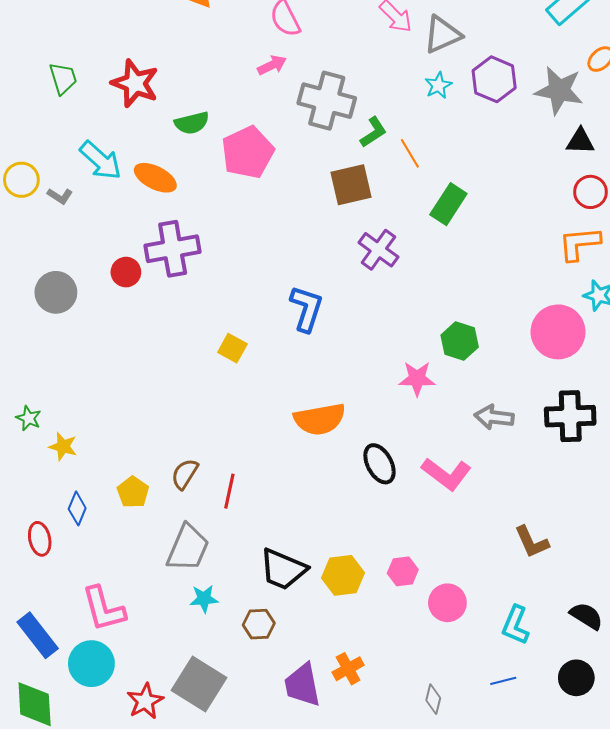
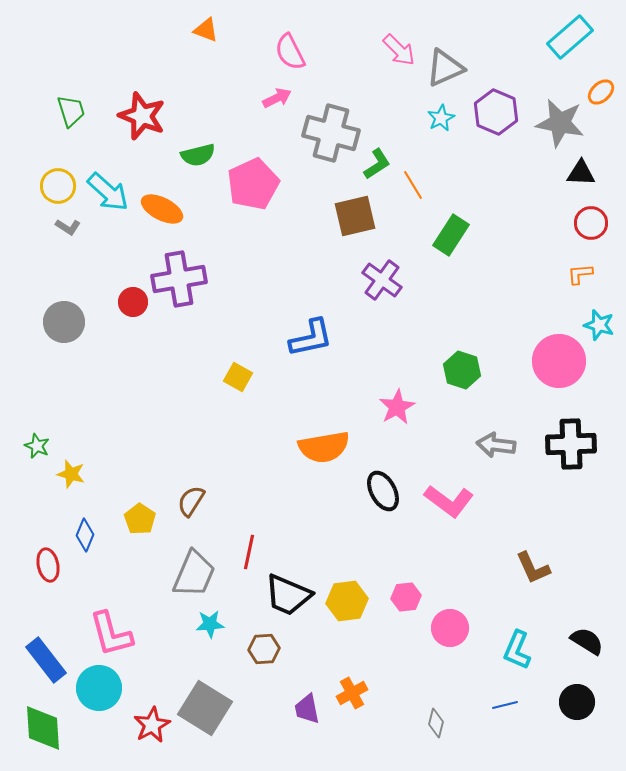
yellow circle: (21, 180) -> (58, 186), moved
orange L-shape: (579, 244) -> (580, 274), size x0.6
blue L-shape: (306, 309) -> (311, 338), turned 60
pink star: (417, 379) -> (397, 407), moved, turned -30
red line: (229, 491) -> (249, 552), moved
purple trapezoid: (302, 685) -> (307, 709), size x0.7

